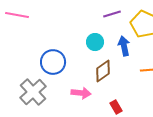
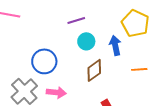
purple line: (112, 14) -> (76, 20), moved
pink arrow: (81, 93) -> (56, 92), moved

